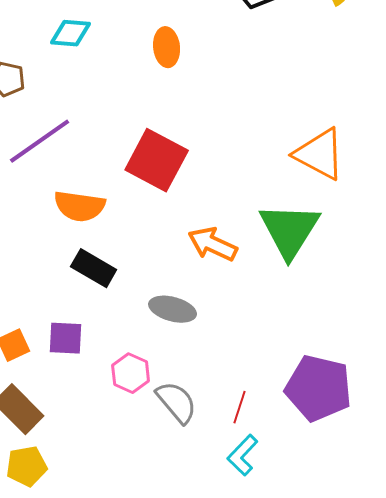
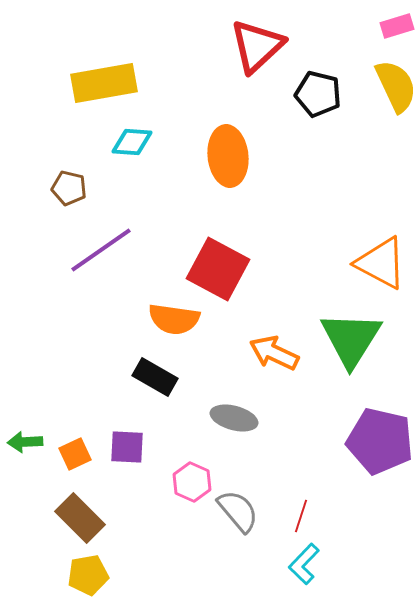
orange ellipse: (167, 47) -> (228, 156), size x1.5
orange semicircle: (80, 206) -> (174, 319), moved
purple pentagon: (319, 388) -> (380, 441), moved

